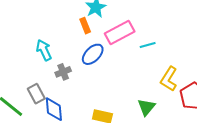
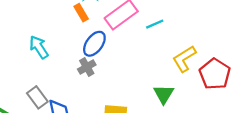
gray cross: (63, 72) -> (87, 67), moved
yellow L-shape: (169, 79) -> (184, 59), turned 35

